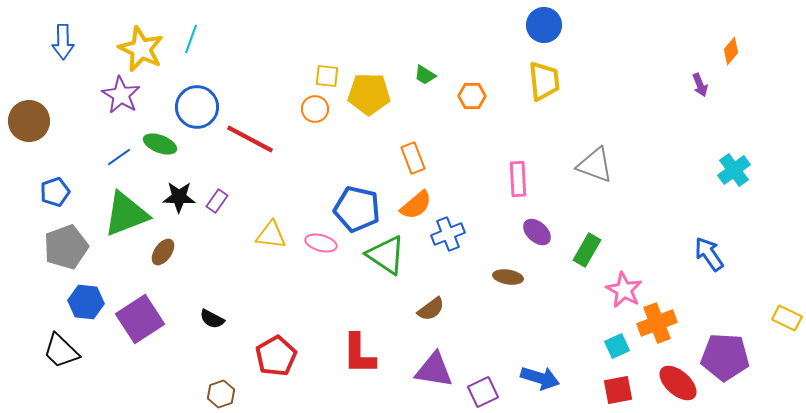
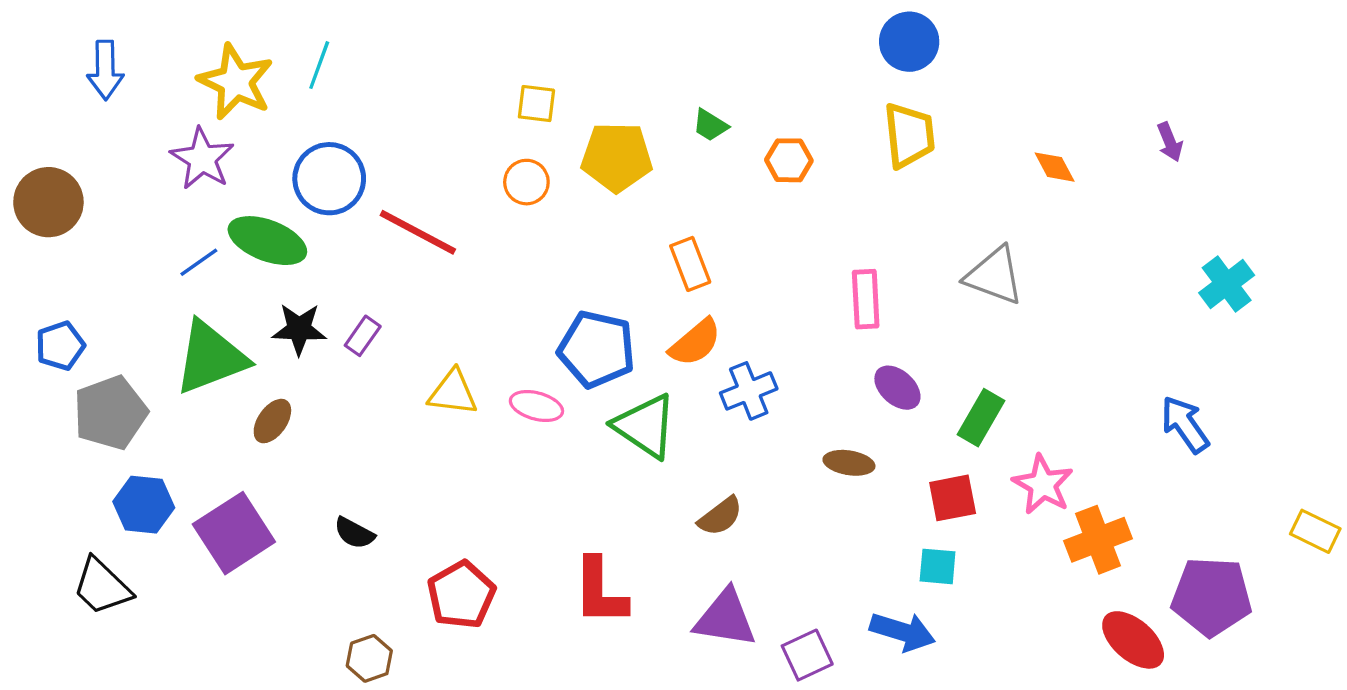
orange diamond: (731, 51) -> (1055, 167), moved, turned -68
yellow square: (327, 76) -> (536, 104), moved
green ellipse: (160, 144) -> (267, 241), size x1.4
blue pentagon: (55, 192) -> (60, 346), moved
cyan square: (617, 346) -> (938, 566), moved, turned 30
red square: (618, 390) -> (953, 498), moved

